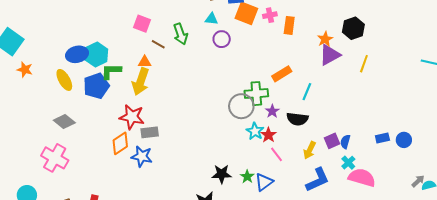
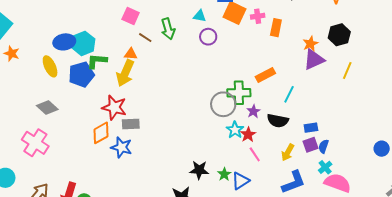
blue rectangle: (382, 138) -> (311, 128), moved

